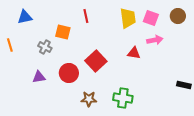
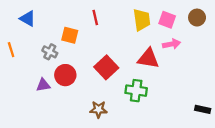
blue triangle: (25, 17) -> (28, 19), turned 42
red triangle: (134, 53) -> (148, 58), size x1.5
red circle: (69, 73) -> (65, 75), moved
black rectangle: (184, 85) -> (203, 109), moved
green cross: (123, 98) -> (136, 91), moved

